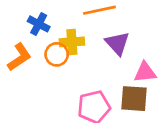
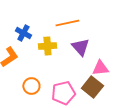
orange circle: (57, 54) -> (31, 86), moved
brown square: (134, 99) -> (92, 87), turned 35

